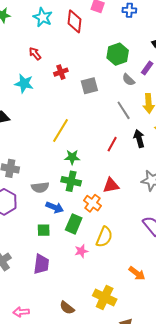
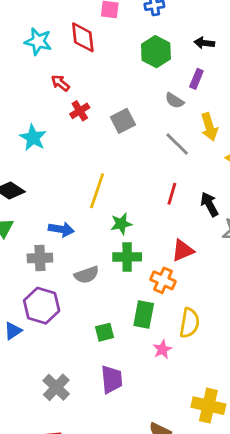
red arrow: (35, 54) -> (60, 83), moved
green hexagon: (118, 54) -> (156, 52), moved
cyan star: (24, 83) -> (33, 138), turned 30
black arrow: (139, 139) -> (209, 204), moved
blue arrow: (55, 207) -> (61, 229), moved

